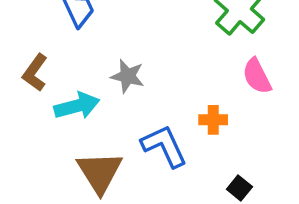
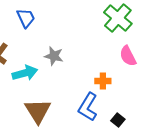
blue L-shape: (164, 146) -> (88, 107), moved, turned -124

